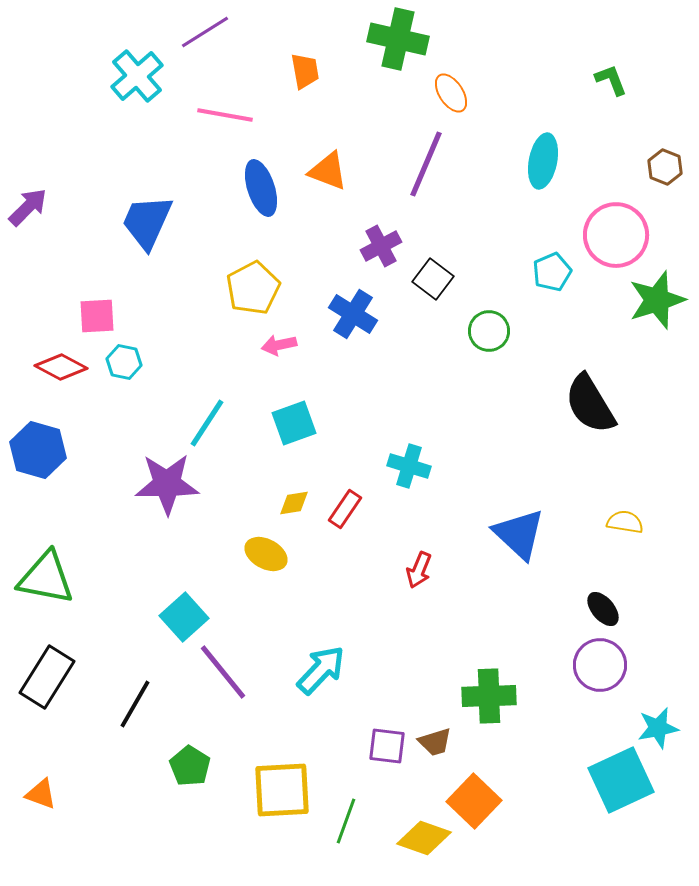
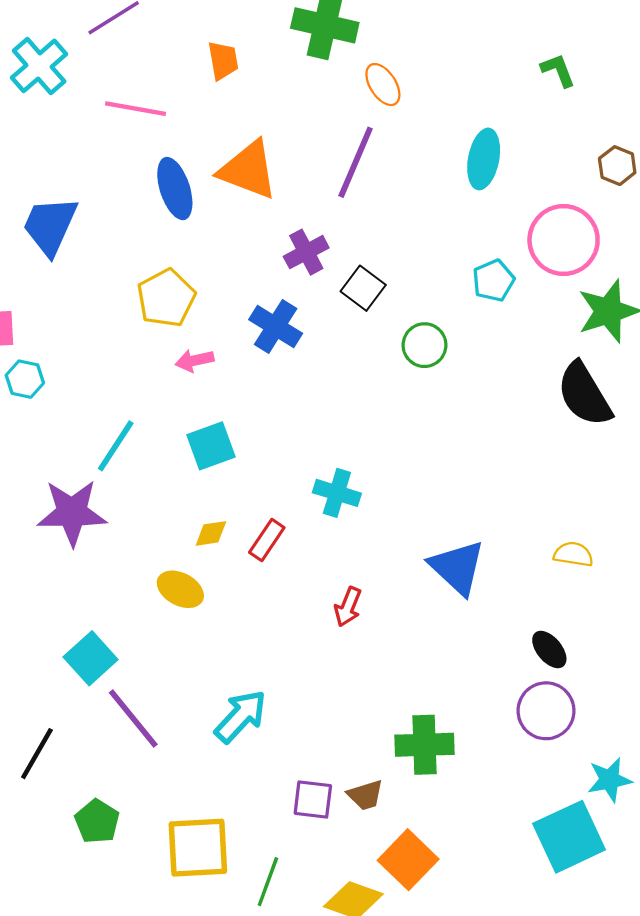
orange triangle: (328, 171) -> (248, 170), size x1.4
black semicircle: (590, 404) -> (584, 394), moved

